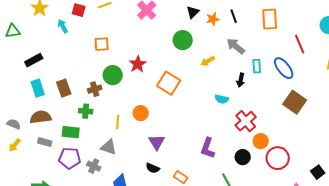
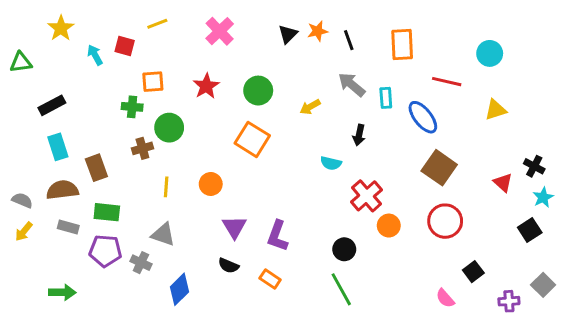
red square: (79, 10) -> (125, 46), moved
orange star: (213, 19) -> (318, 31), moved
green circle: (183, 40) -> (258, 91), moved
red line: (300, 44) -> (447, 82), turned -54
red star: (138, 64) -> (206, 86), moved
cyan rectangle: (257, 66) -> (386, 98), moved
brown rectangle: (64, 88) -> (96, 168), moved
green cross: (86, 111) -> (132, 107), moved
yellow line: (118, 122) -> (166, 187), moved
purple L-shape: (208, 148) -> (277, 236), moved
black circle: (243, 157) -> (344, 249), moved
red circle: (278, 158) -> (445, 221), moved

